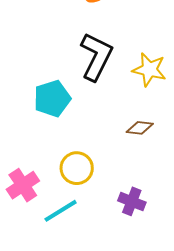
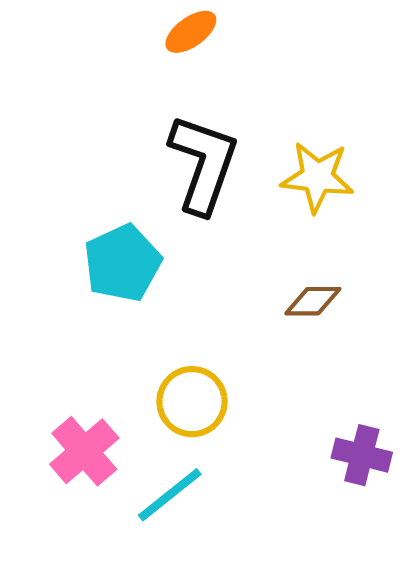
purple cross: (132, 201) -> (362, 455), moved

